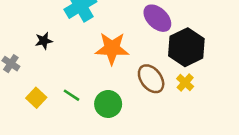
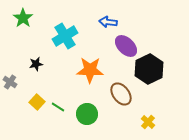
yellow cross: (185, 83) -> (148, 122), moved
yellow square: (36, 98) -> (37, 102), moved

